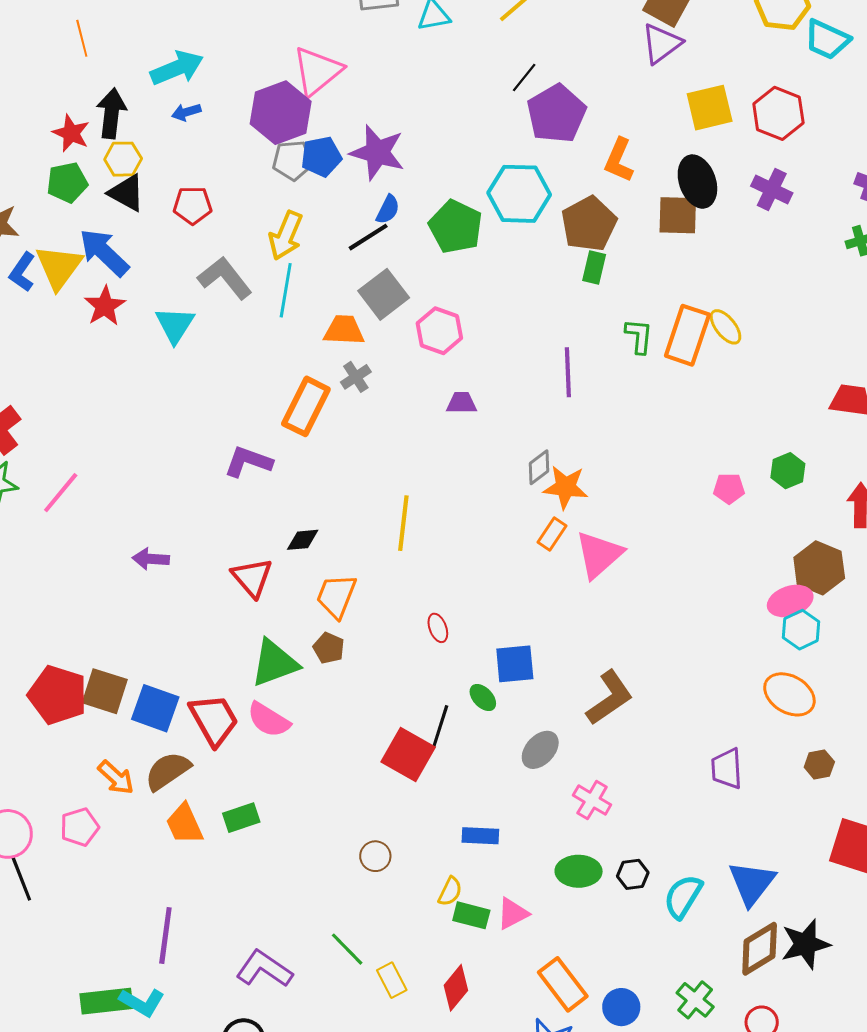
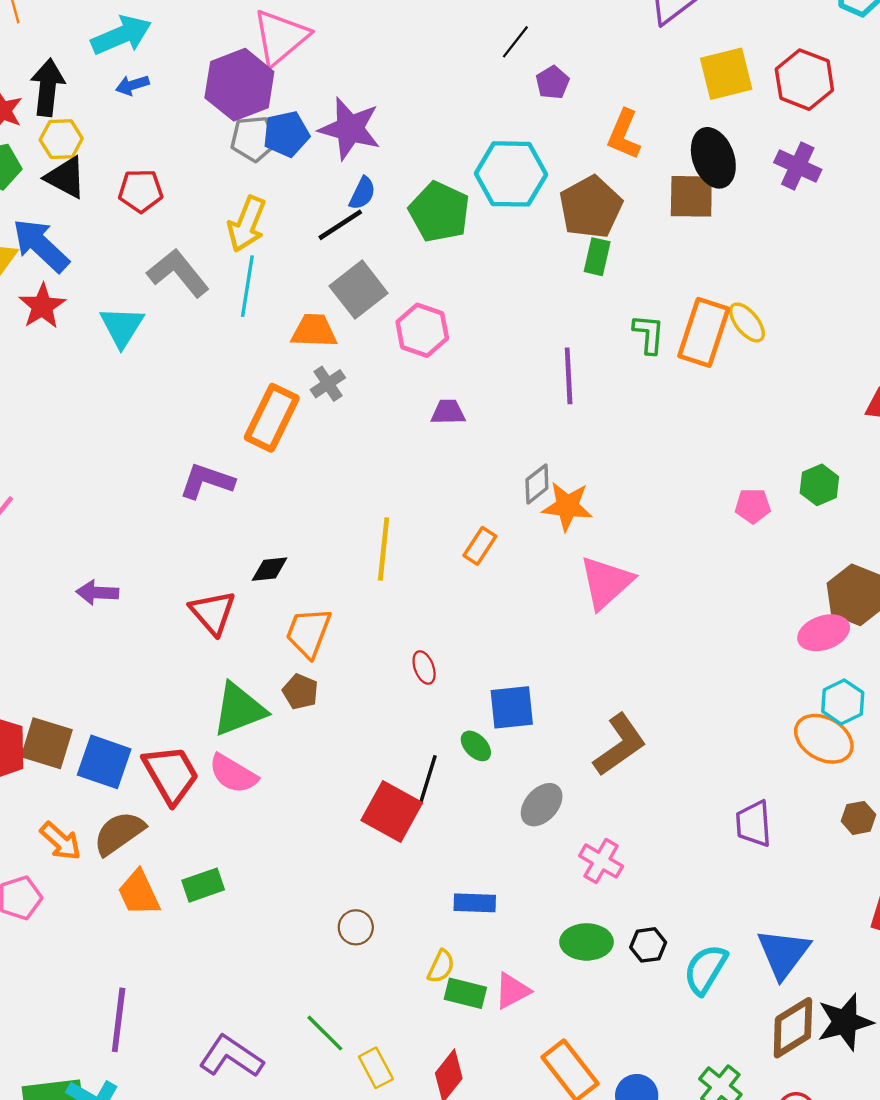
purple pentagon: (556, 114) -> (553, 82), size x0.5
orange rectangle: (552, 534) -> (480, 546), moved
cyan hexagon: (801, 630) -> (843, 702), moved

